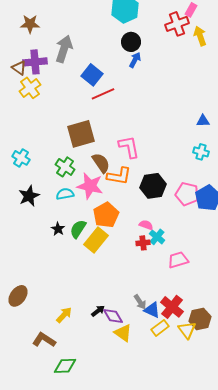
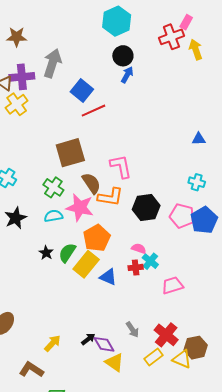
cyan cross: (201, 152) -> (197, 182), moved
blue triangle: (152, 310) -> (108, 277), moved
yellow triangle: (187, 330) -> (182, 359), turned -30

